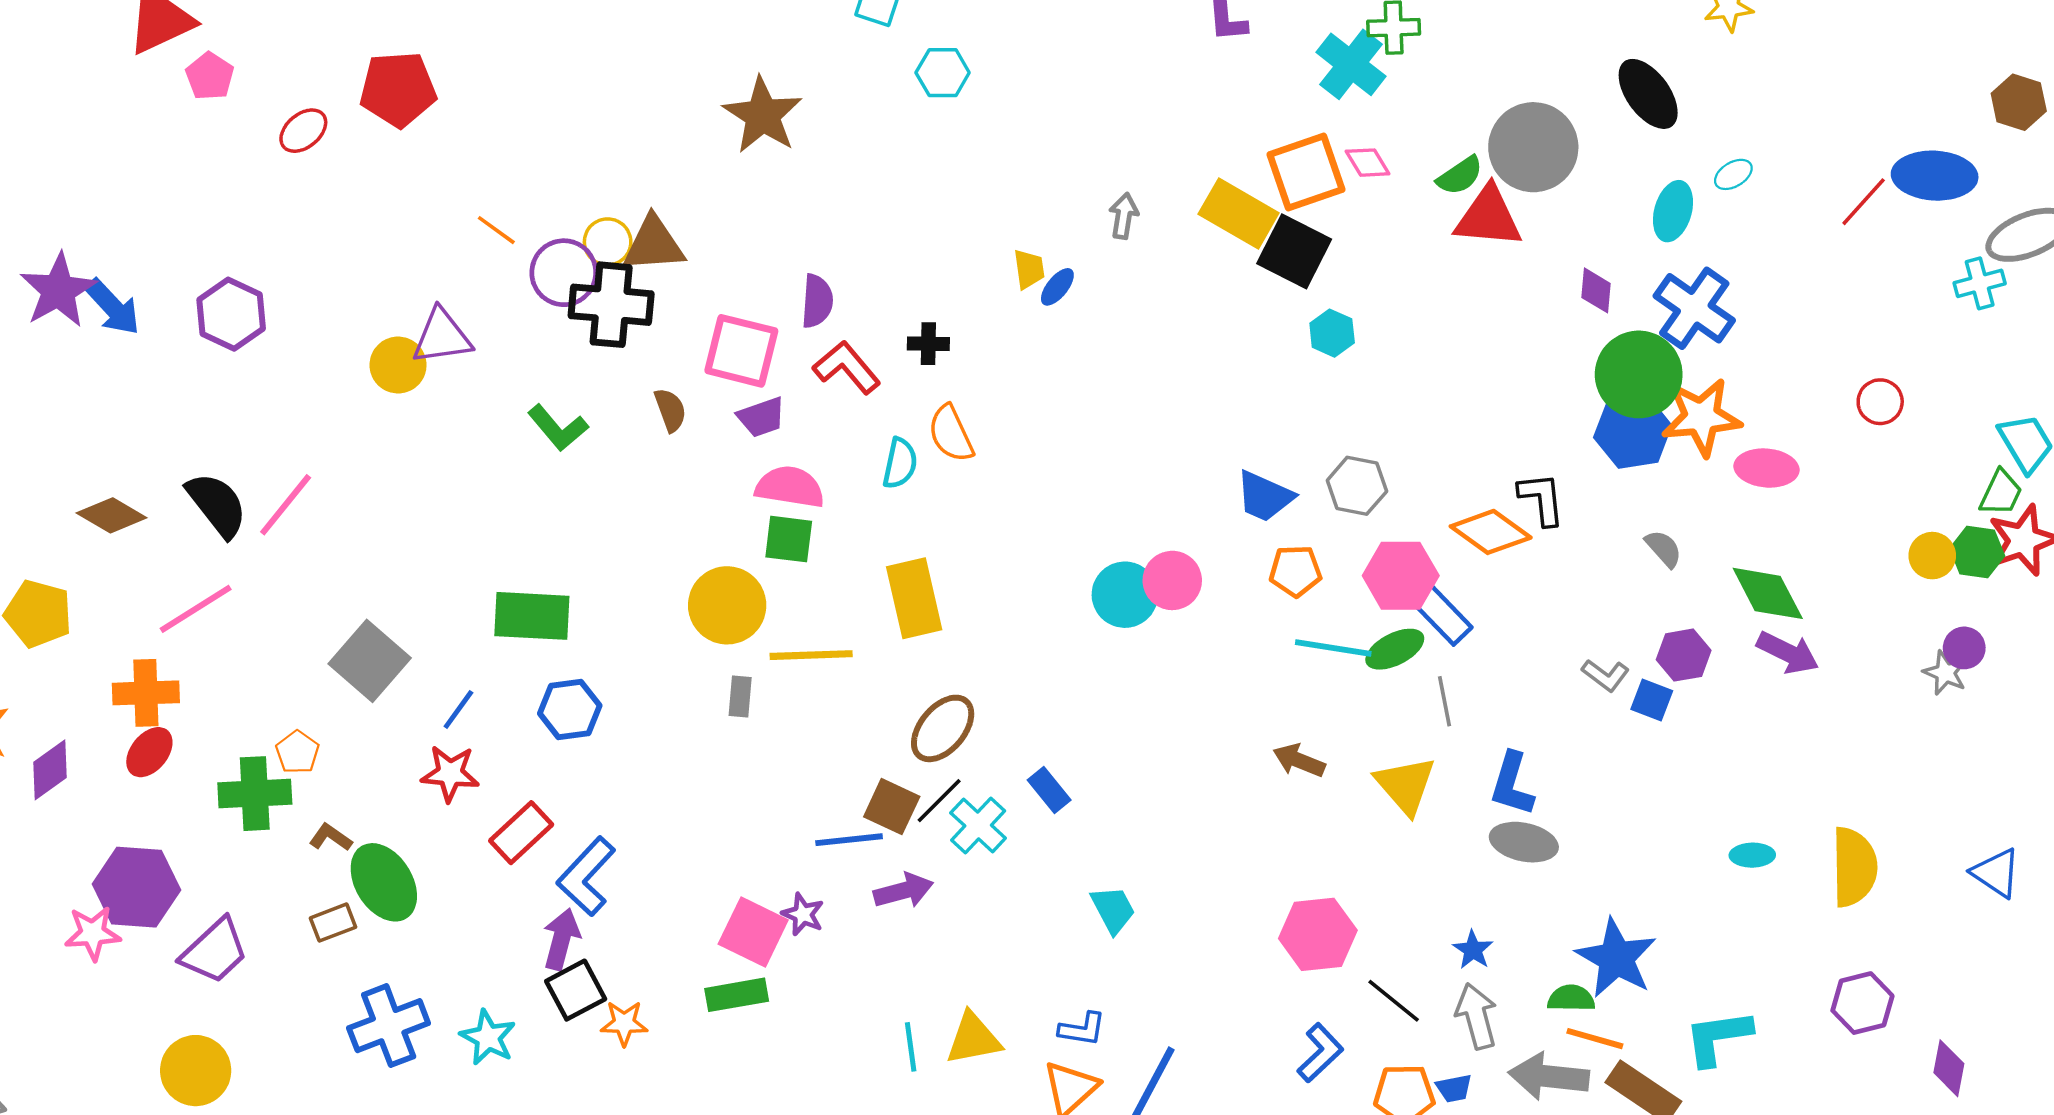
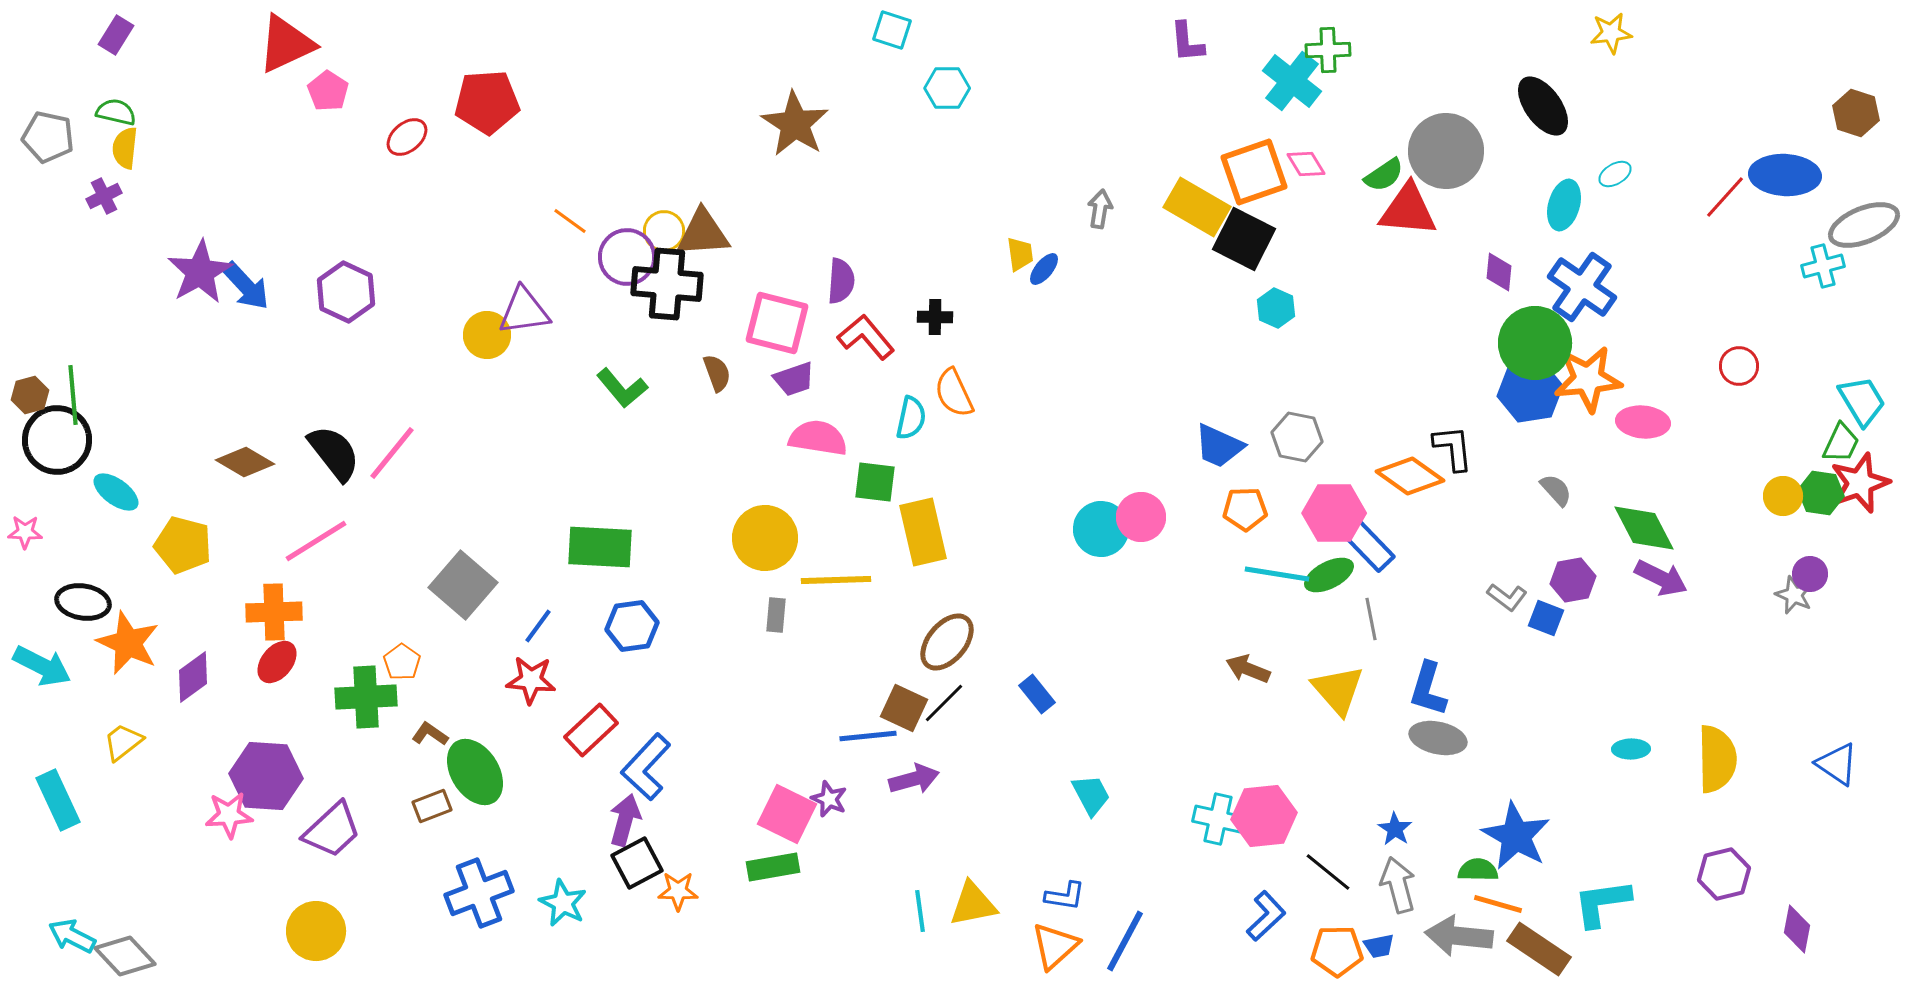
green square: (789, 539) -> (875, 482), moved
cyan cross: (978, 826) -> (1218, 819), moved, turned -30

